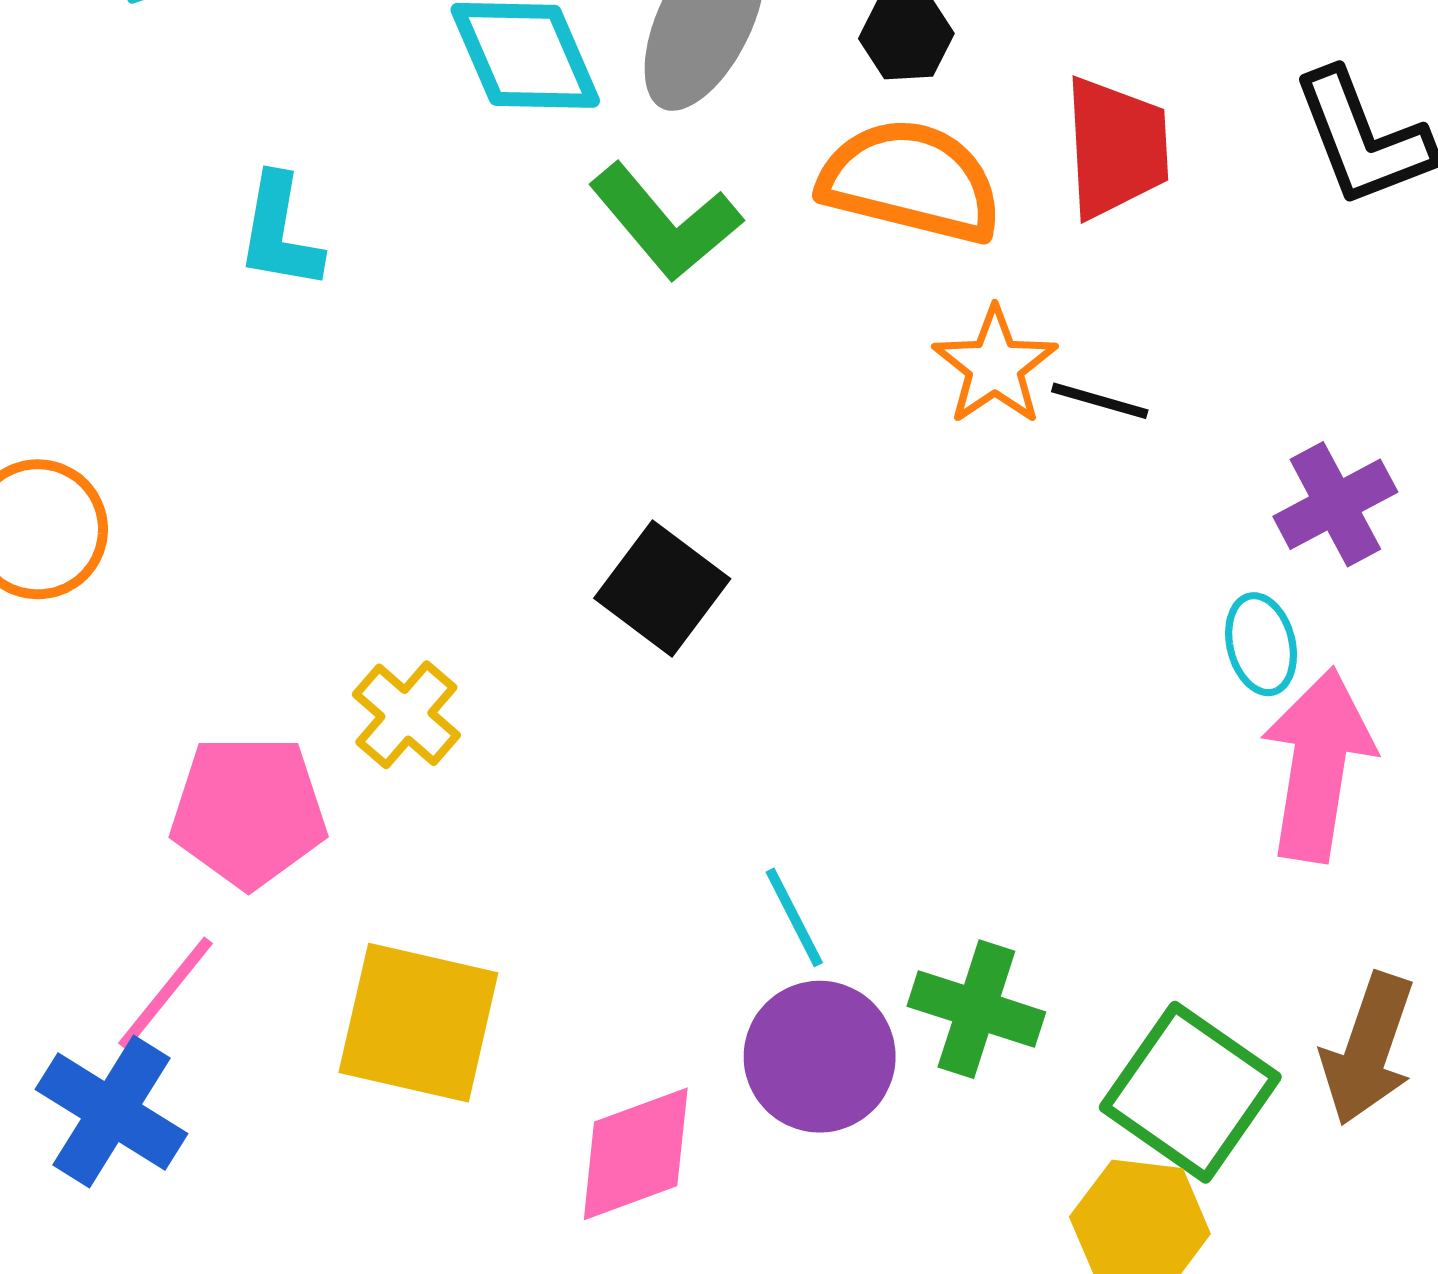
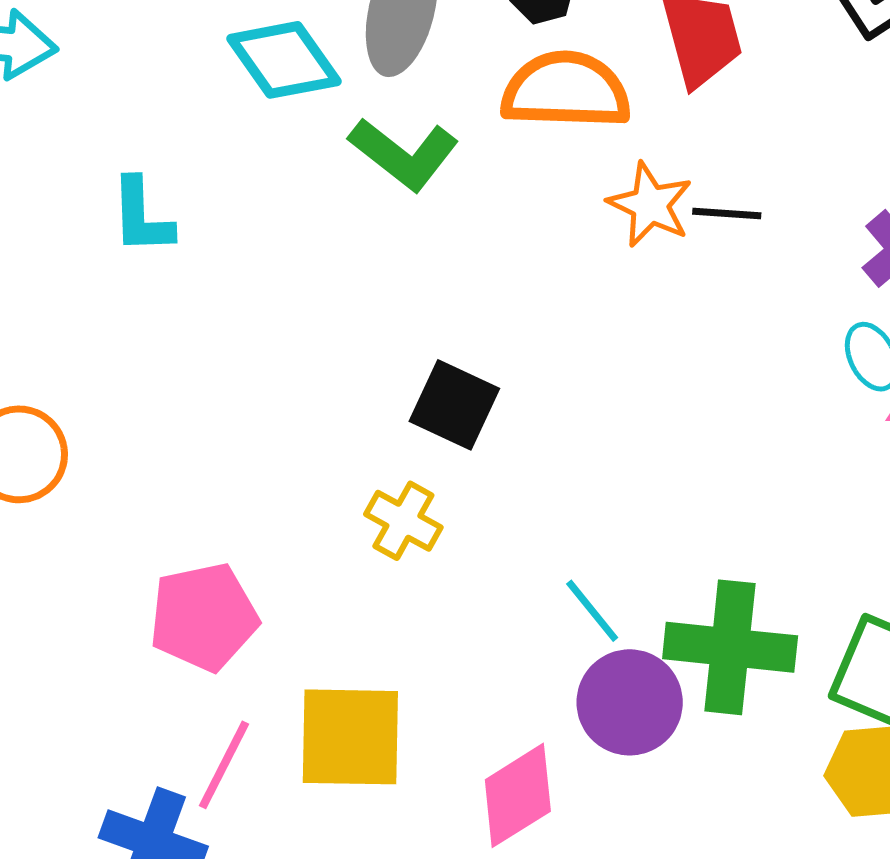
yellow cross: (406, 715) -> (403, 521), moved
pink line: (165, 993) -> (224, 765), moved
green cross: (976, 1009) -> (730, 647), size x1.4

